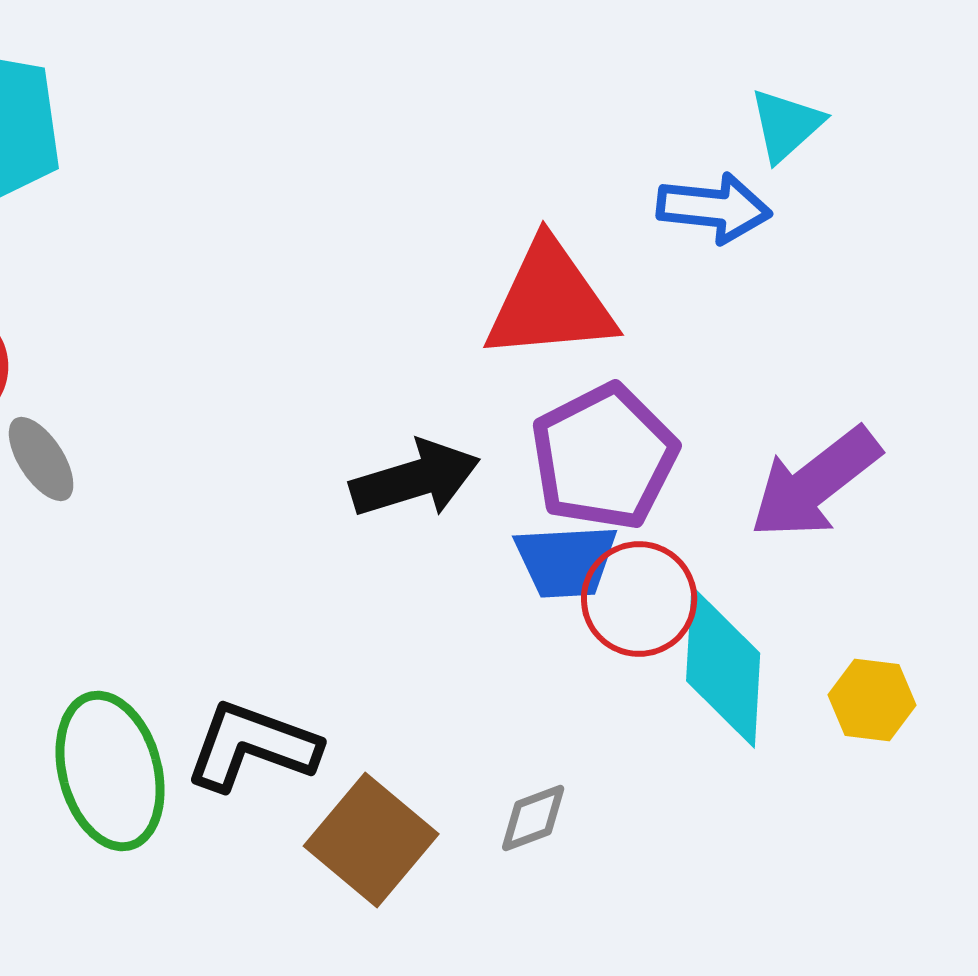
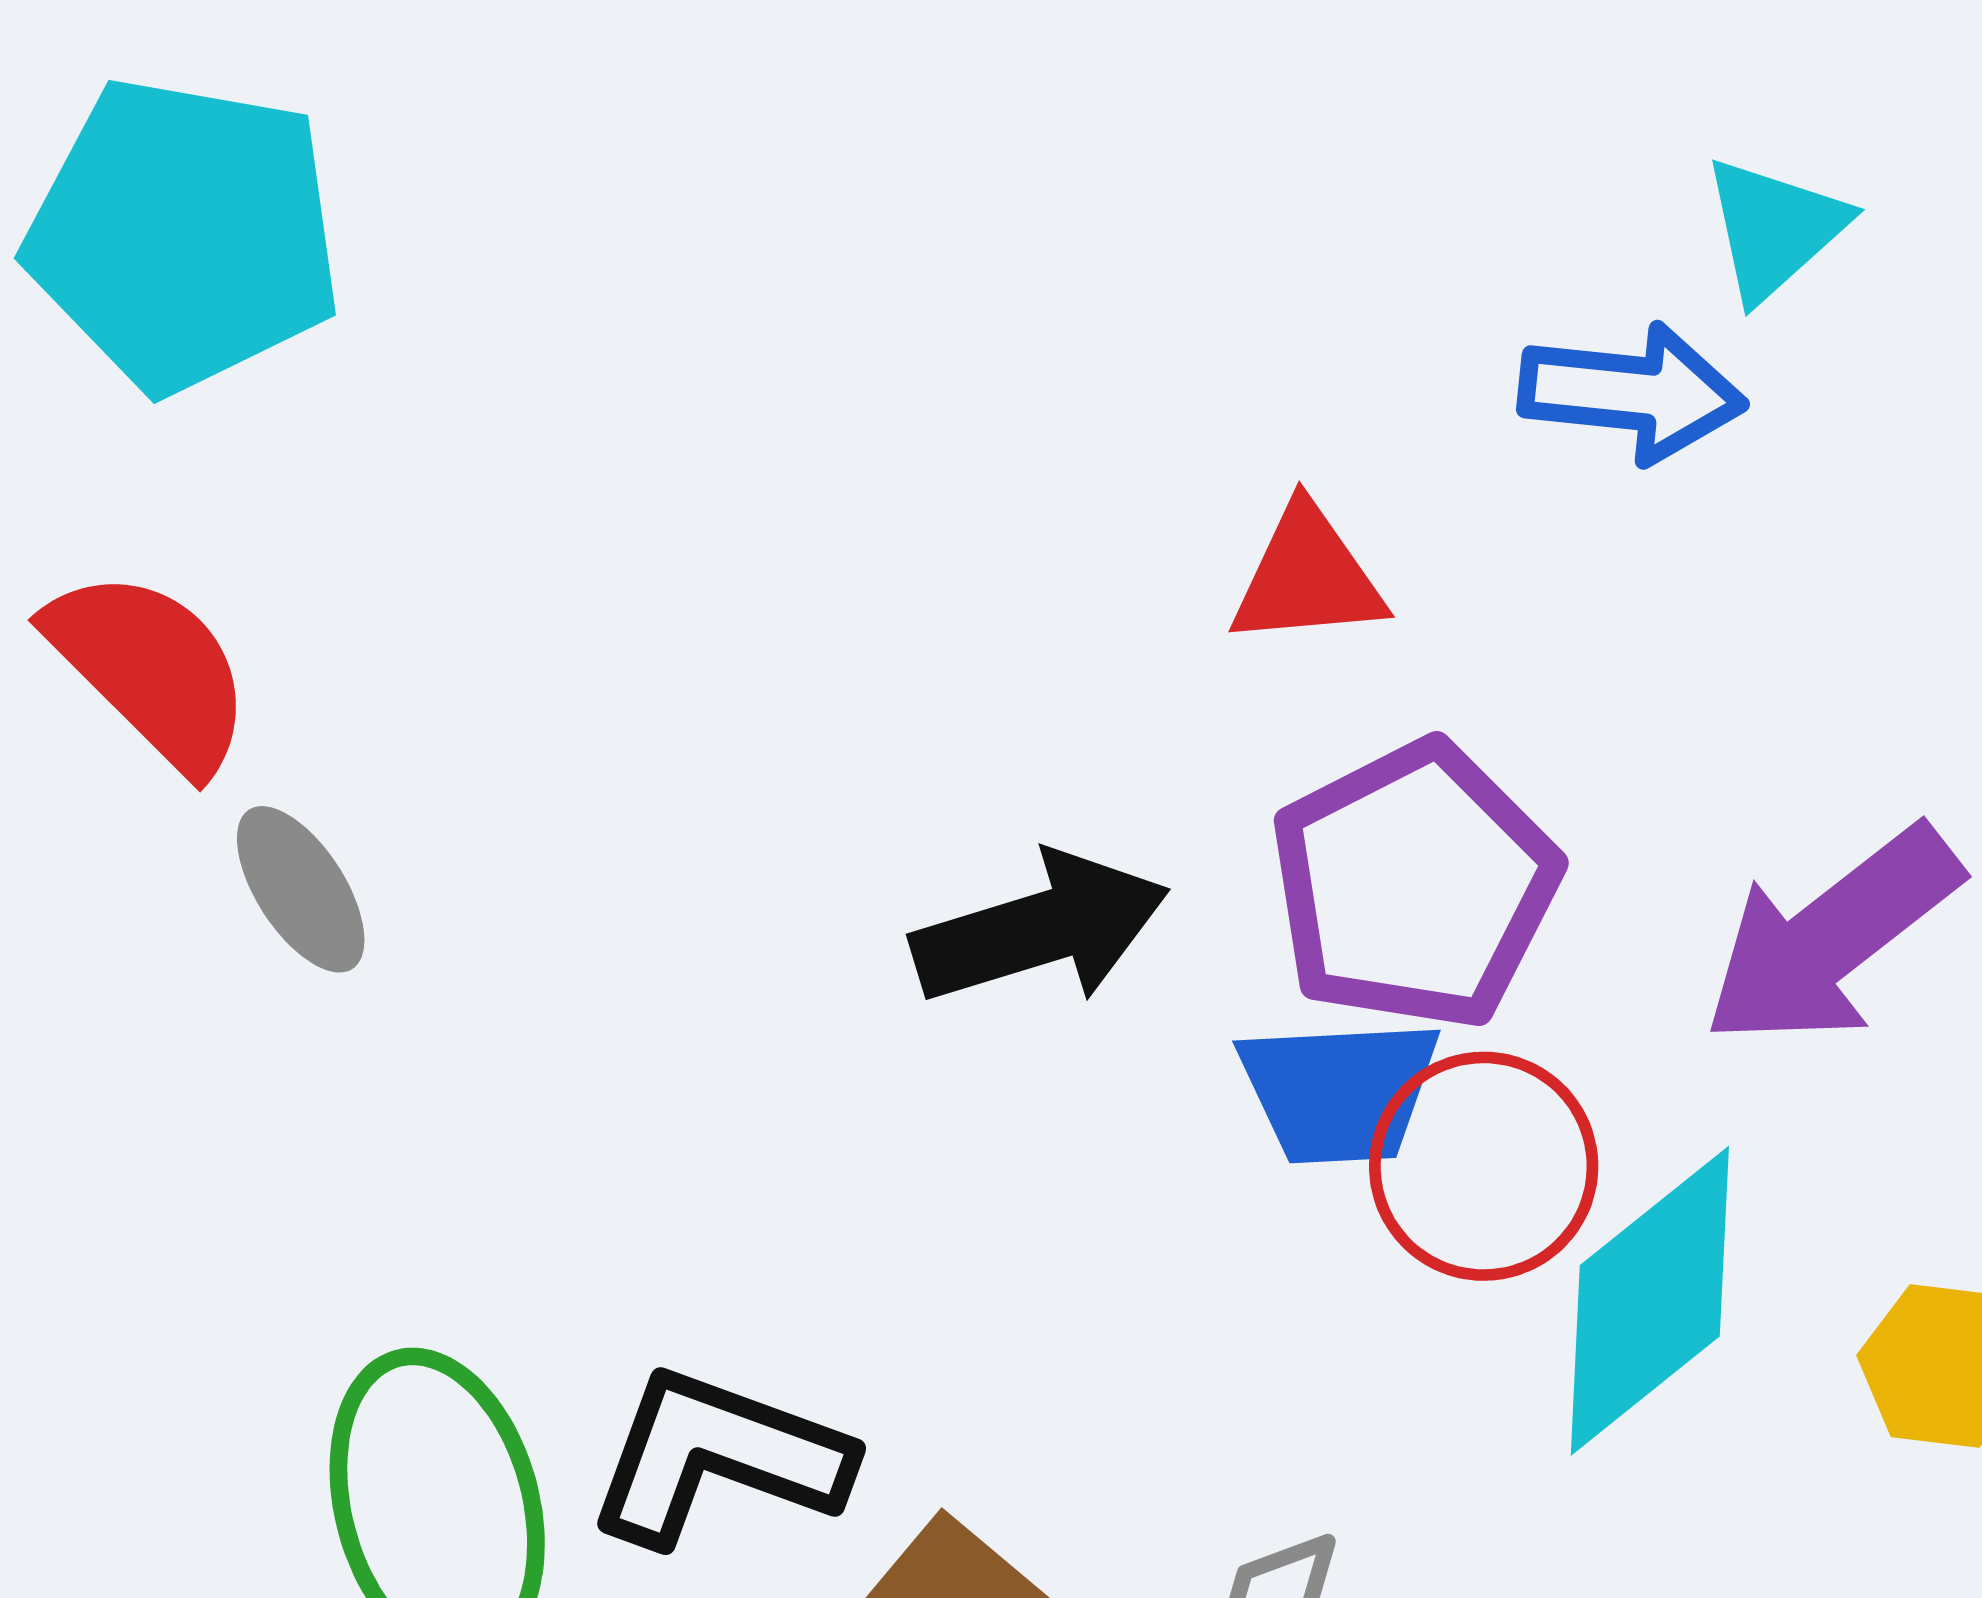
red triangle: (550, 301) -> (1308, 577), size x0.6
cyan diamond: (723, 667) -> (1650, 1301), turned 48

